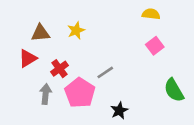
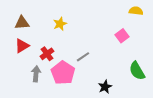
yellow semicircle: (151, 14) -> (136, 11), moved
brown triangle: (40, 33) -> (22, 23), moved
black star: (119, 111) -> (105, 87), moved

